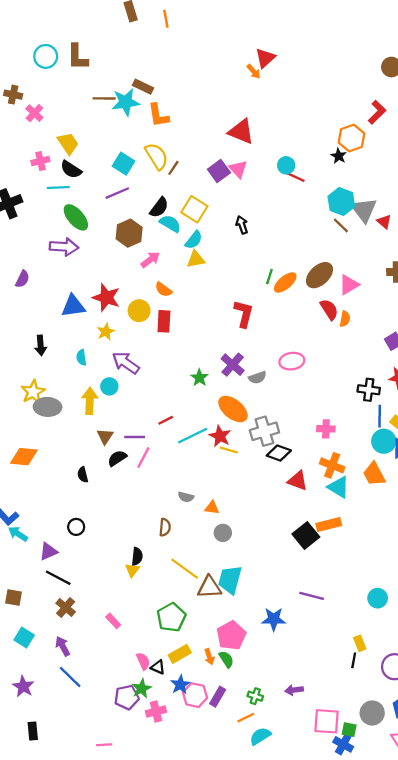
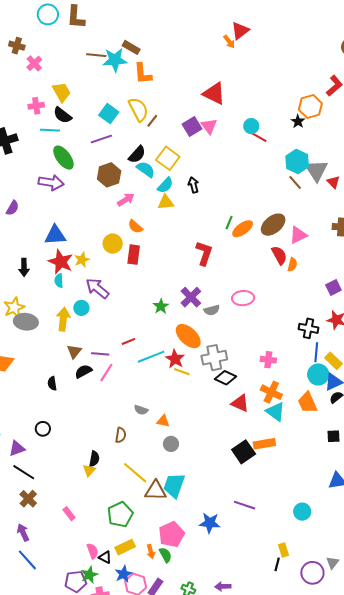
black arrow: (242, 225) -> (193, 185), moved
red star: (106, 298) -> (61, 262), moved

